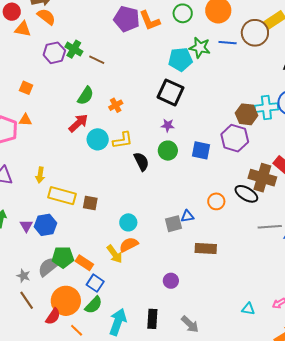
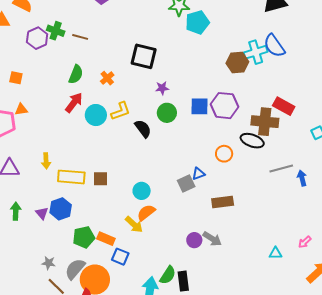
cyan pentagon: (180, 59) -> (197, 22), moved
black square: (171, 92) -> (144, 56), moved
purple hexagon: (235, 138) -> (225, 106), moved
gray semicircle: (49, 267) -> (75, 269), moved
green semicircle: (94, 305) -> (168, 275), moved
gray arrow: (190, 324) -> (212, 239), moved

